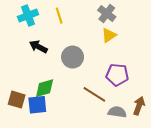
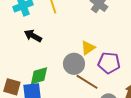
yellow triangle: (109, 35) -> (88, 48), moved
gray circle: (73, 57) -> (74, 64), moved

